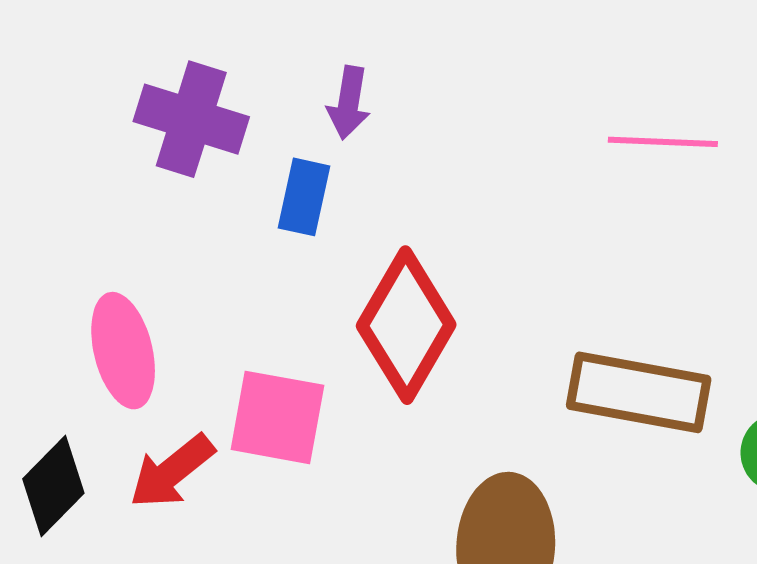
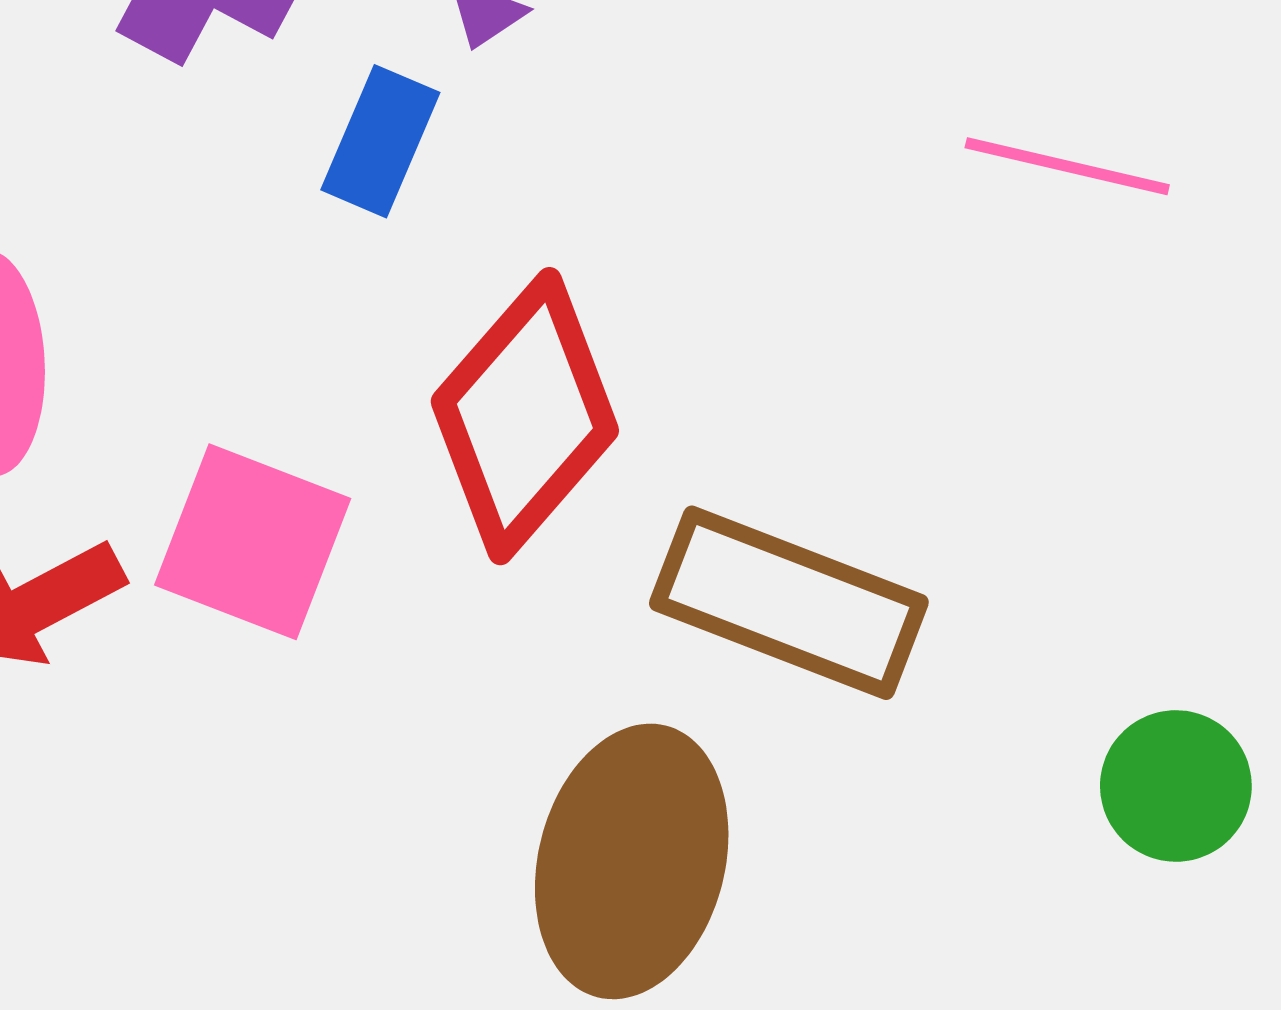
brown rectangle: (639, 392) -> (789, 603), moved

